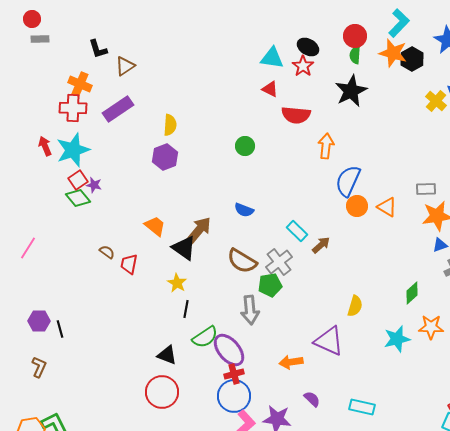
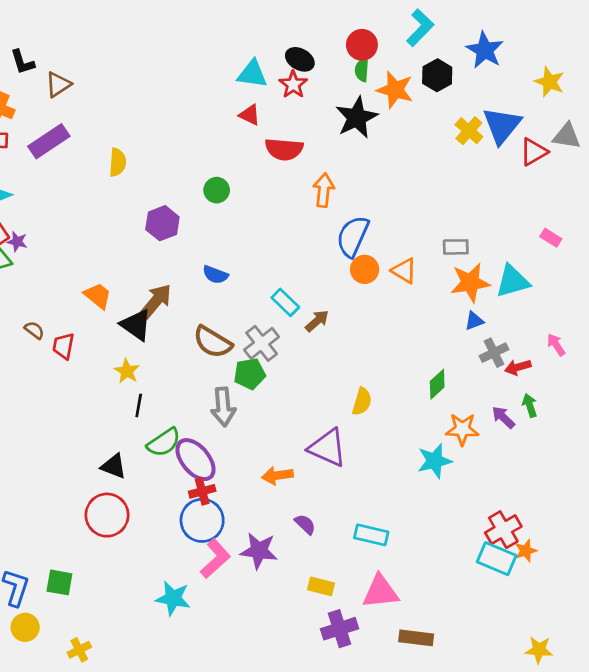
orange star: (393, 53) -> (395, 90), moved
purple hexagon: (165, 157) -> (162, 223), moved
cyan star: (397, 339) -> (435, 461), moved

